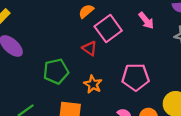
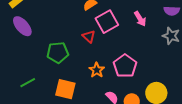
pink pentagon: (136, 77) -> (125, 66), turned 30
orange star: (93, 84) -> (97, 70), moved

